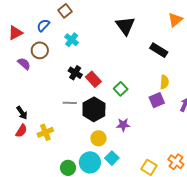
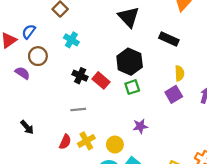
blue semicircle: (43, 25) -> (29, 32), moved
green square: (121, 89) -> (132, 87), turned 32
black hexagon: (94, 109) -> (130, 62), moved
red semicircle: (21, 131) -> (65, 142), moved
yellow cross: (45, 132) -> (86, 141), moved

